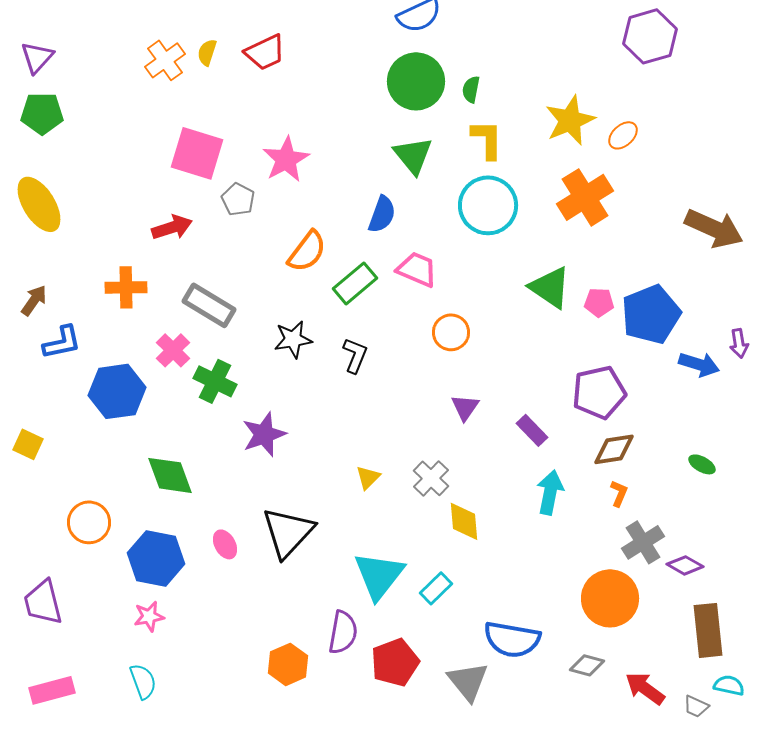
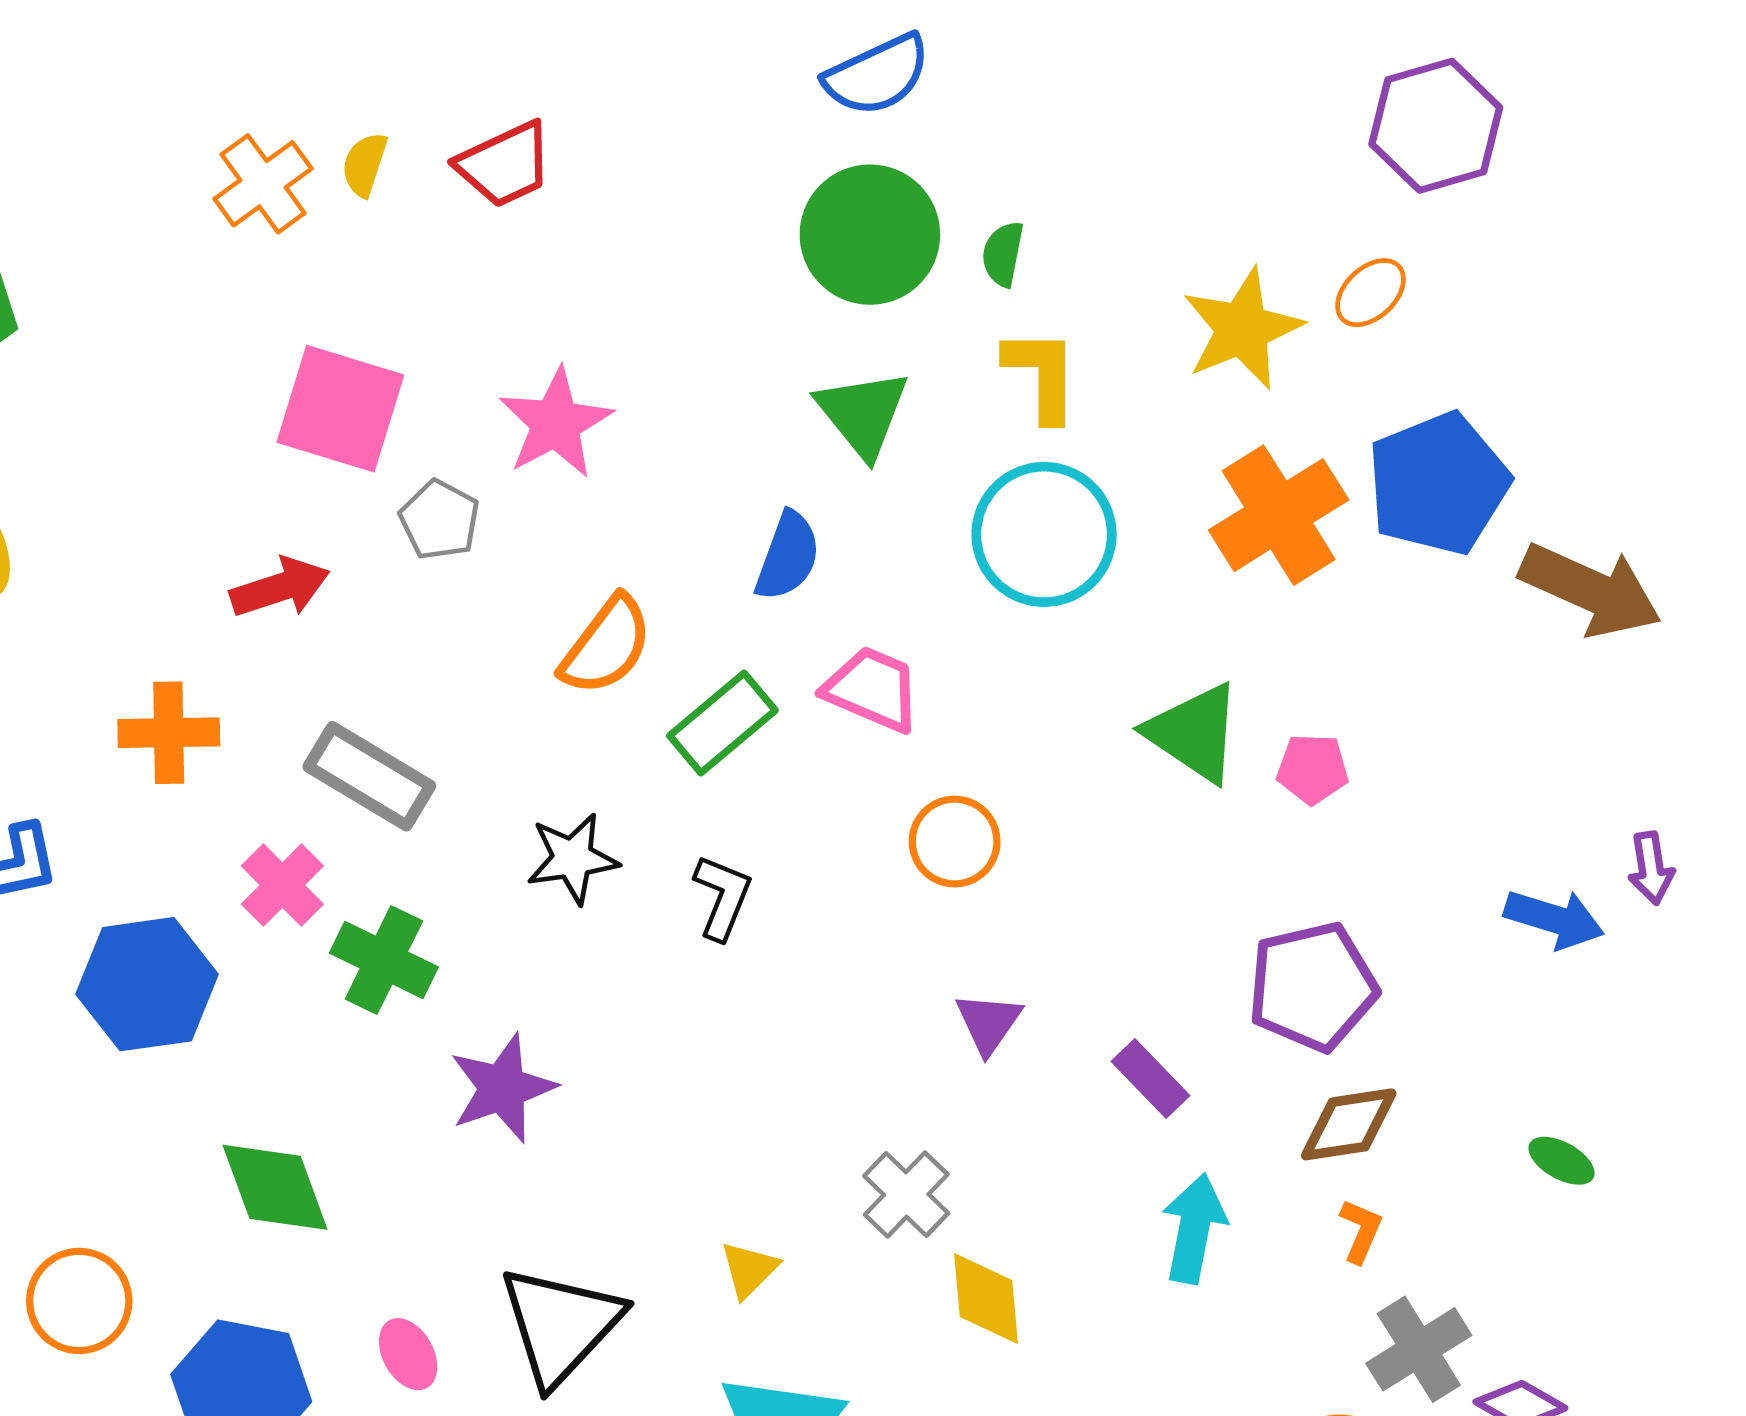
orange ellipse: (623, 135) -> (1370, 293), moved
blue pentagon: (651, 314) -> (1438, 484), moved
yellow triangle: (368, 477) -> (749, 1270), moved

